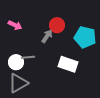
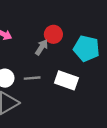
gray line: (28, 57) -> (32, 78), moved

